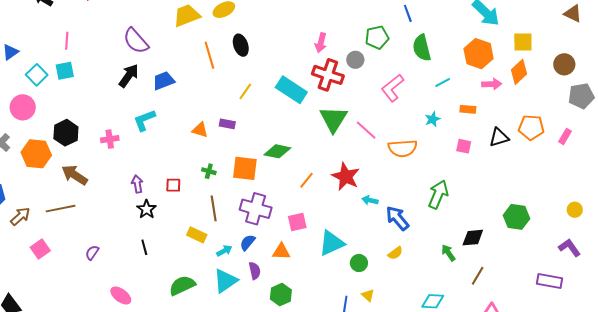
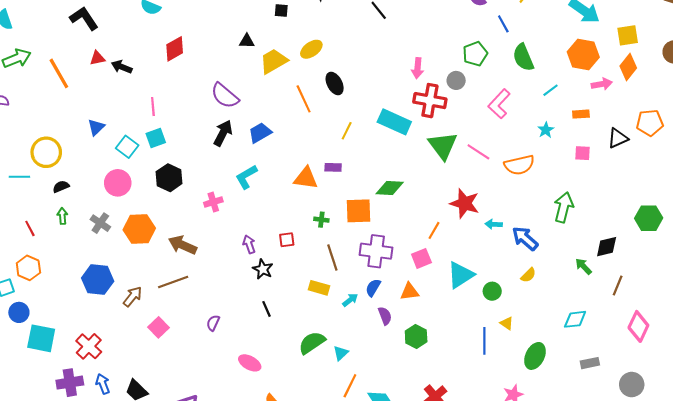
orange triangle: (200, 130) -> (306, 178), size x1.4
black hexagon: (66, 133) -> (169, 178), moved
orange line: (307, 180) -> (434, 230), moved
cyan triangle: (225, 281) -> (341, 353), moved, size x0.6

